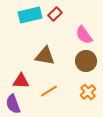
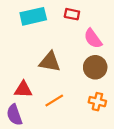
red rectangle: (55, 14) -> (72, 14), moved, turned 56
orange cross: (88, 92) -> (97, 102), turned -35

